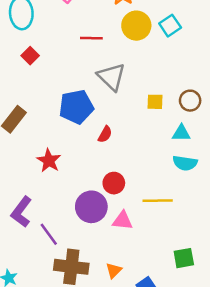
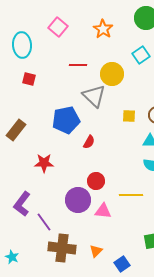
yellow circle: (136, 26) -> (112, 74), moved
red square: (30, 56) -> (29, 79), turned -32
red star: (49, 161) -> (44, 163), turned -30

